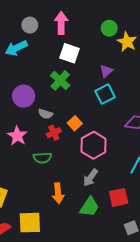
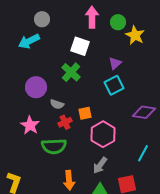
pink arrow: (61, 23) -> (92, 17), moved
orange square: (75, 123) -> (85, 113), turned 32
green semicircle: (42, 158) -> (54, 146), size x1.4

